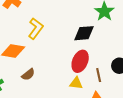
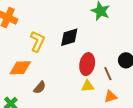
black diamond: (84, 33) -> (69, 37), moved

